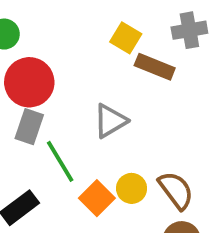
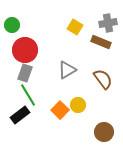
brown rectangle: (155, 67) -> (101, 42), moved
green line: (60, 161) -> (28, 95), moved
brown semicircle: (176, 190) -> (103, 79), moved

